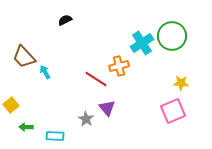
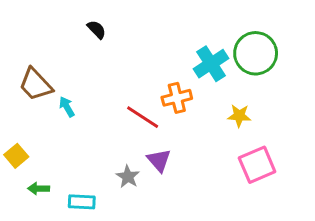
black semicircle: (65, 20) -> (97, 30), turned 72
yellow star: (181, 83) -> (239, 116), moved

